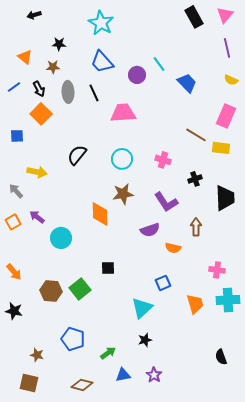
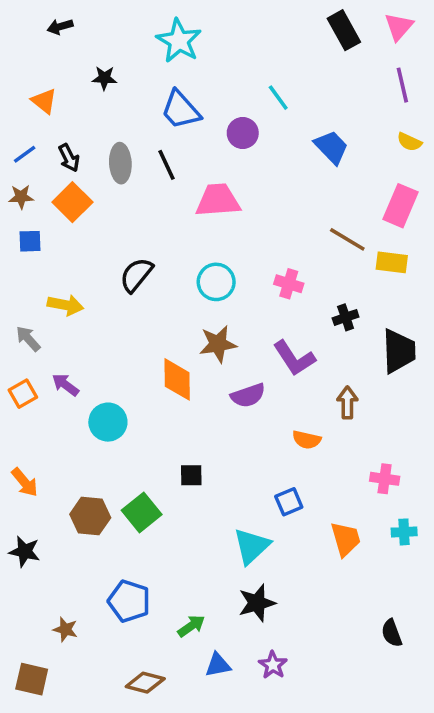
cyan line: (159, 64) -> (278, 98), moved
brown star: (53, 67) -> (21, 197), moved
purple semicircle: (150, 230) -> (248, 395), moved
cyan cross: (228, 300) -> (404, 532), size x0.6
black star: (145, 340) -> (257, 603), size x1.5
brown square: (29, 383) -> (32, 679), moved

